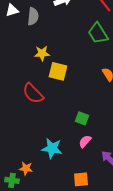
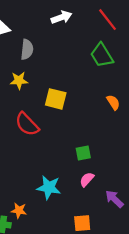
gray semicircle: (33, 16) -> (27, 49), moved
yellow star: (42, 53) -> (19, 81), moved
green square: (82, 118) -> (83, 153), turned -32

